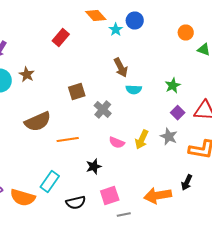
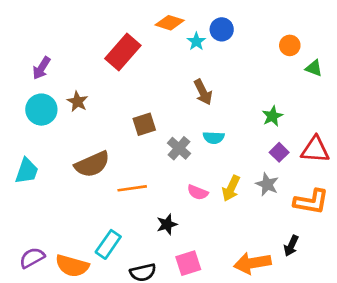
orange diamond: (96, 16) -> (170, 23), turned -30
red rectangle: (61, 38) -> (123, 52), size x1.5
cyan semicircle: (134, 90) -> (214, 138), moved

